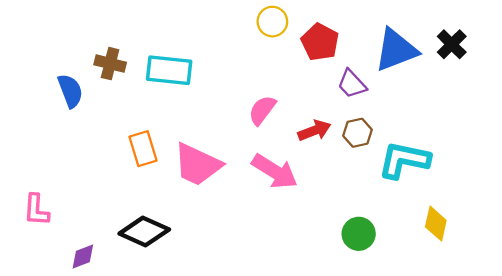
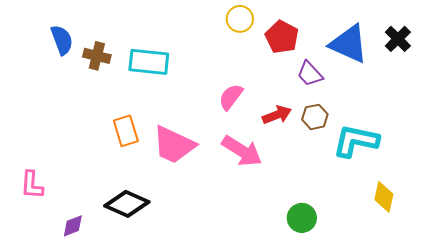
blue triangle: (396, 50) -> (349, 44), turned 45
blue semicircle: (70, 91) -> (62, 40), moved
green circle: (359, 234) -> (302, 218), moved

